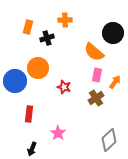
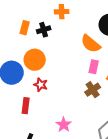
orange rectangle: (28, 27) -> (25, 28), moved
red star: (64, 87) -> (41, 85), moved
pink star: (58, 133) -> (64, 125), moved

